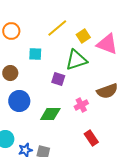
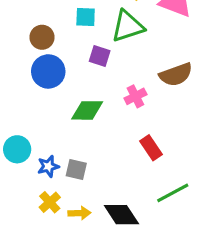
cyan square: (35, 54) -> (86, 17), moved
brown circle: (10, 73) -> (42, 37), moved
blue circle: (19, 101) -> (48, 71), moved

